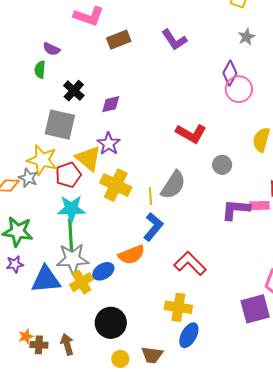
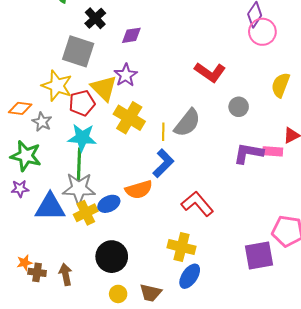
gray star: (28, 178) -> (42, 122), moved

